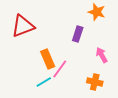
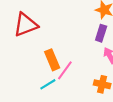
purple rectangle: (78, 34) -> (101, 33), moved

